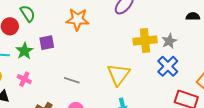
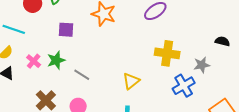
gray star: (169, 41) -> (202, 65), moved
green star: (24, 51) -> (56, 60), moved
yellow triangle: (118, 74) -> (131, 81), size x0.7

